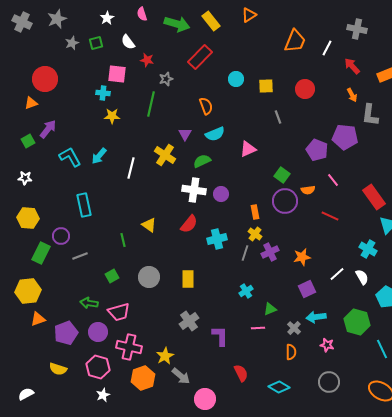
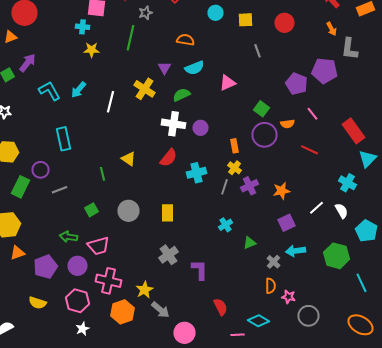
orange semicircle: (206, 106) -> (186, 40), turned -60
pink line: (258, 328) -> (238, 335), moved
pink star: (327, 345) -> (288, 297), moved

